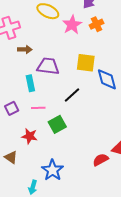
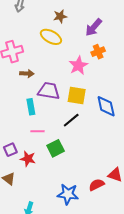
pink star: (72, 25) -> (78, 65), moved
yellow square: (86, 63) -> (77, 95), moved
purple square: (12, 108) -> (10, 150), moved
blue star: (52, 170) -> (68, 194), moved, turned -30

